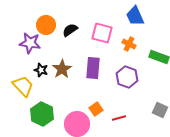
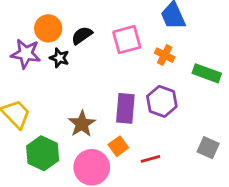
pink square: (102, 33) -> (127, 40), turned -30
purple rectangle: (93, 68) -> (125, 108), moved
brown star: (62, 69) -> (82, 124), moved
black star: (41, 70) -> (59, 58), moved

